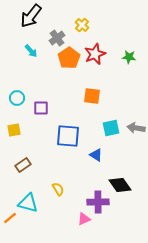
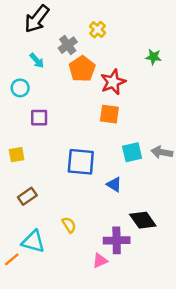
red star: (95, 54) -> (113, 82), moved
green star: (129, 57) -> (153, 57), moved
cyan circle: (17, 98) -> (20, 88), moved
purple square: (41, 108) -> (39, 118), moved

